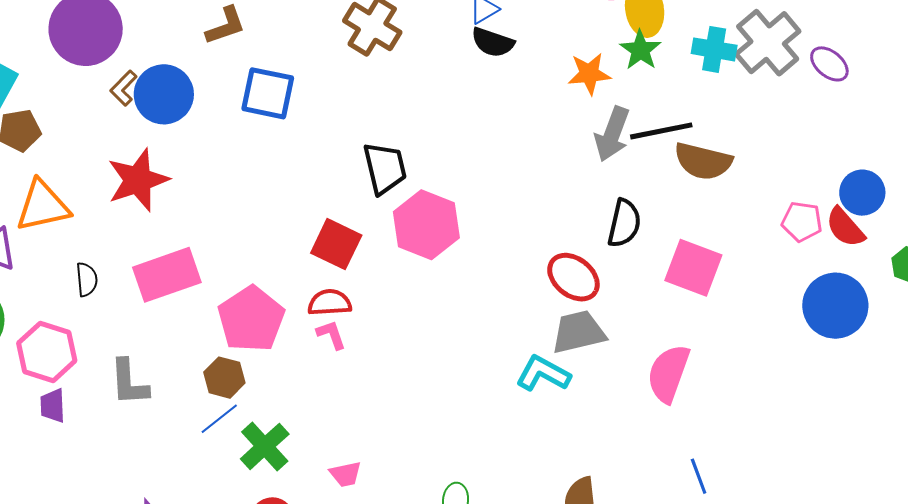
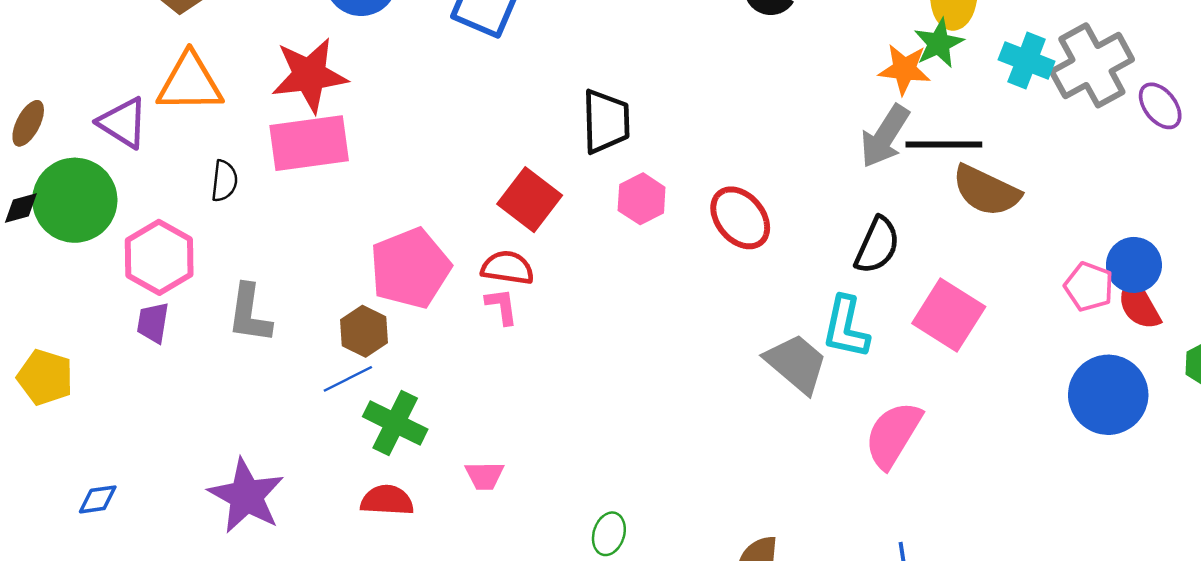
orange star: (589, 74) -> (904, 69), moved
blue circle: (862, 193) -> (1134, 265), moved
pink hexagon: (426, 225) -> (642, 199), size x0.6
pink rectangle: (167, 275) -> (309, 143), moved
red ellipse: (573, 277) -> (740, 218), moved
gray trapezoid: (578, 332) -> (796, 363), turned 42
cyan L-shape: (543, 374) -> (846, 327), moved, turned -118
green cross: (265, 446) -> (395, 423), turned -33

